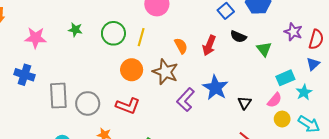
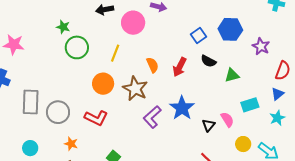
green star: (75, 30) -> (63, 27), moved
purple star: (293, 32) -> (261, 46), moved
green circle: (113, 33) -> (77, 47), moved
green triangle: (264, 49) -> (232, 75), turned 49
cyan star: (304, 92) -> (277, 118), moved
pink semicircle: (275, 100) -> (227, 120), moved, turned -77

